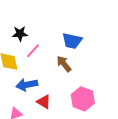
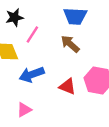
red triangle: (44, 102) -> (67, 86), moved

